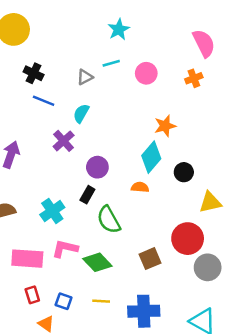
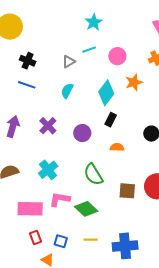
blue line: (44, 101) -> (27, 85), moved
orange star: (165, 126) -> (134, 82), moved
purple cross: (64, 141) -> (48, 126), moved
cyan diamond: (151, 157) -> (106, 93), moved
black rectangle: (87, 195) -> (111, 120), moved
brown square: (150, 259) -> (127, 191), moved, turned 30

